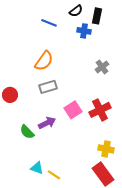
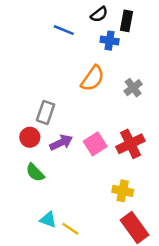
orange semicircle: (44, 61) -> (93, 78), moved
gray rectangle: (48, 87) -> (46, 112), moved, turned -54
red circle: (10, 95) -> (30, 137), moved
purple arrow: (47, 123) -> (61, 142), moved
yellow cross: (106, 149) -> (123, 191), moved

